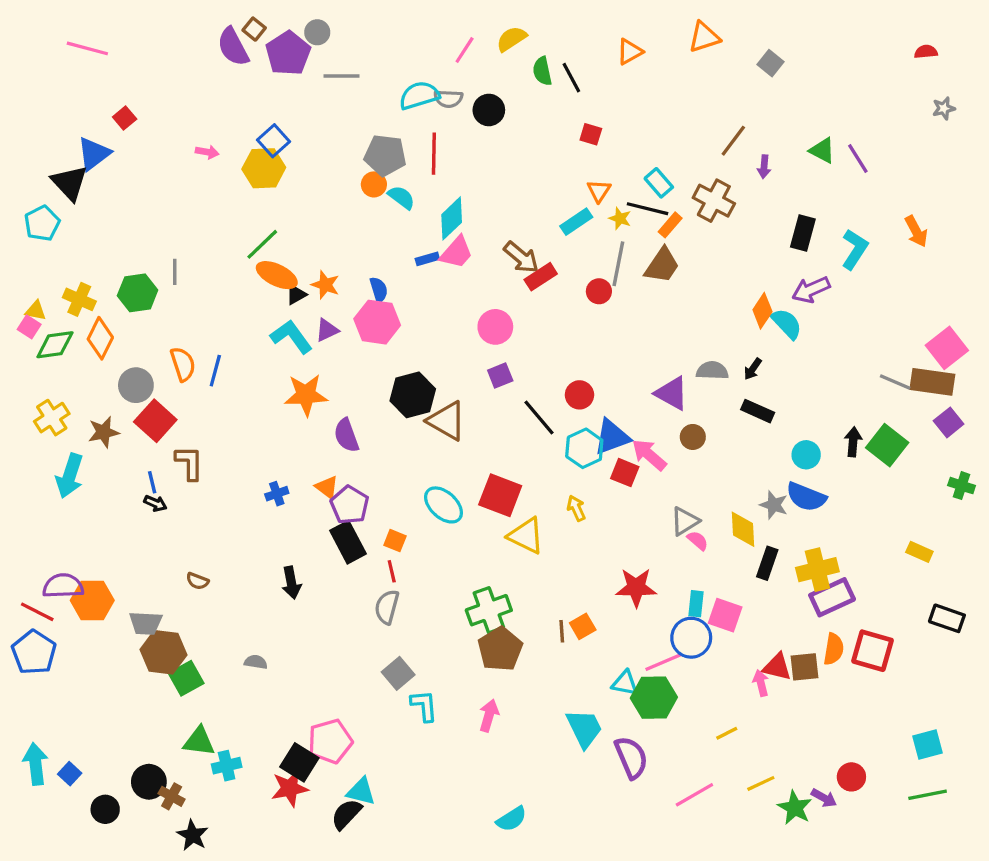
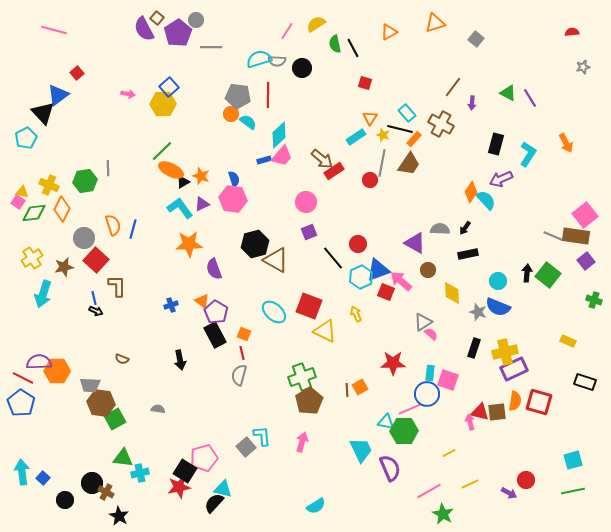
black rectangle: (758, 411) -> (468, 254), turned -36
yellow diamond: (743, 529) -> (452, 293), moved
gray square: (398, 673) -> (246, 447), moved
green star: (795, 808) -> (443, 514), moved

